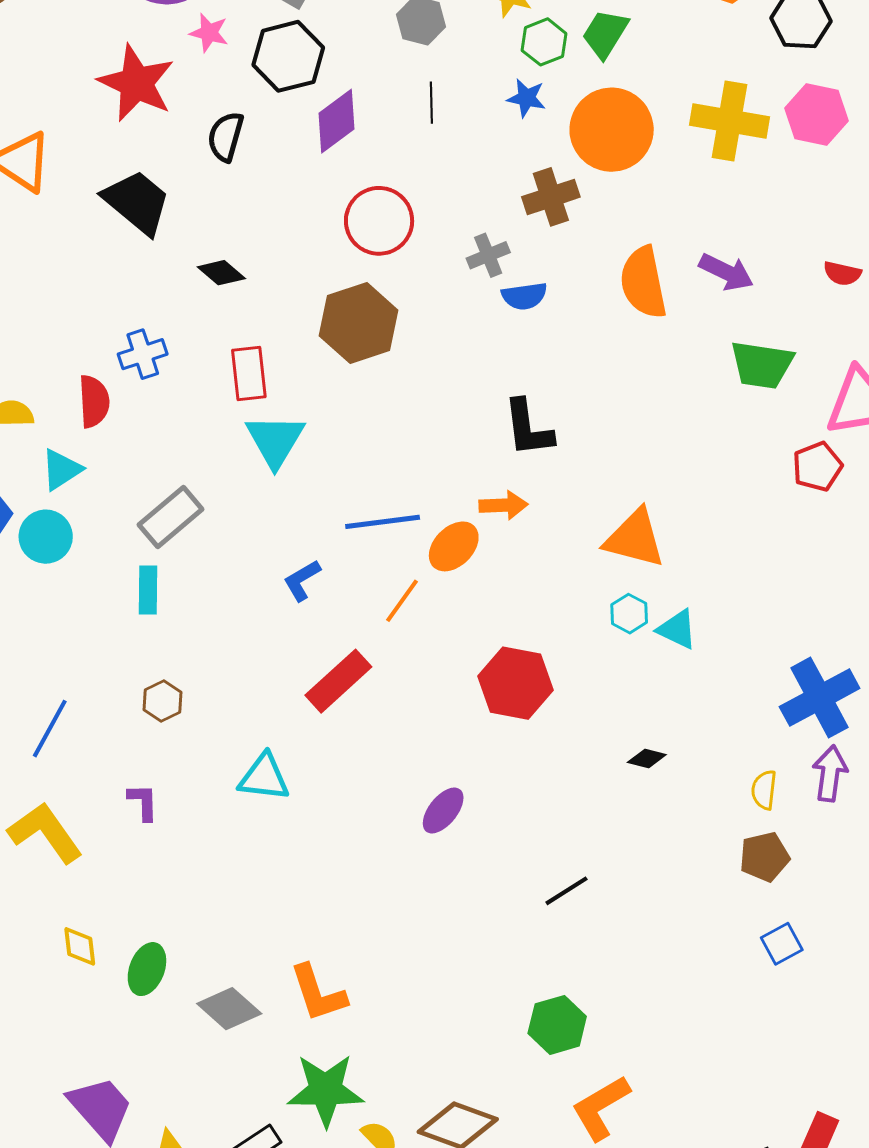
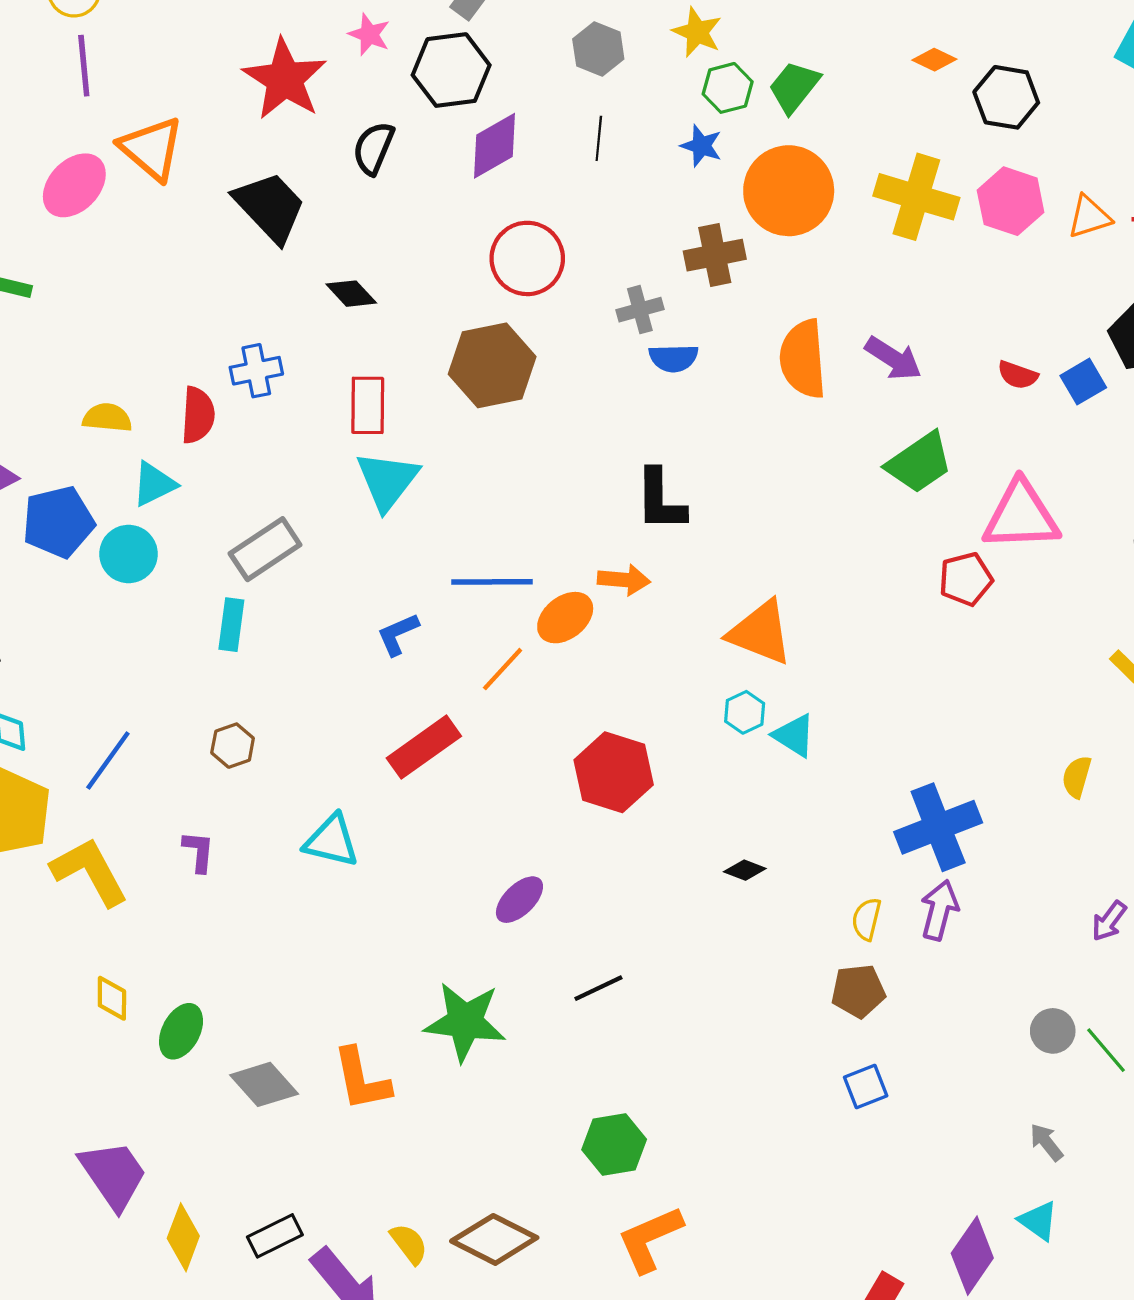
green trapezoid: (762, 365) -> (919, 463), turned -50
black line: (567, 891) -> (598, 988), moved
green star: (326, 1090) -> (465, 1022), moved

